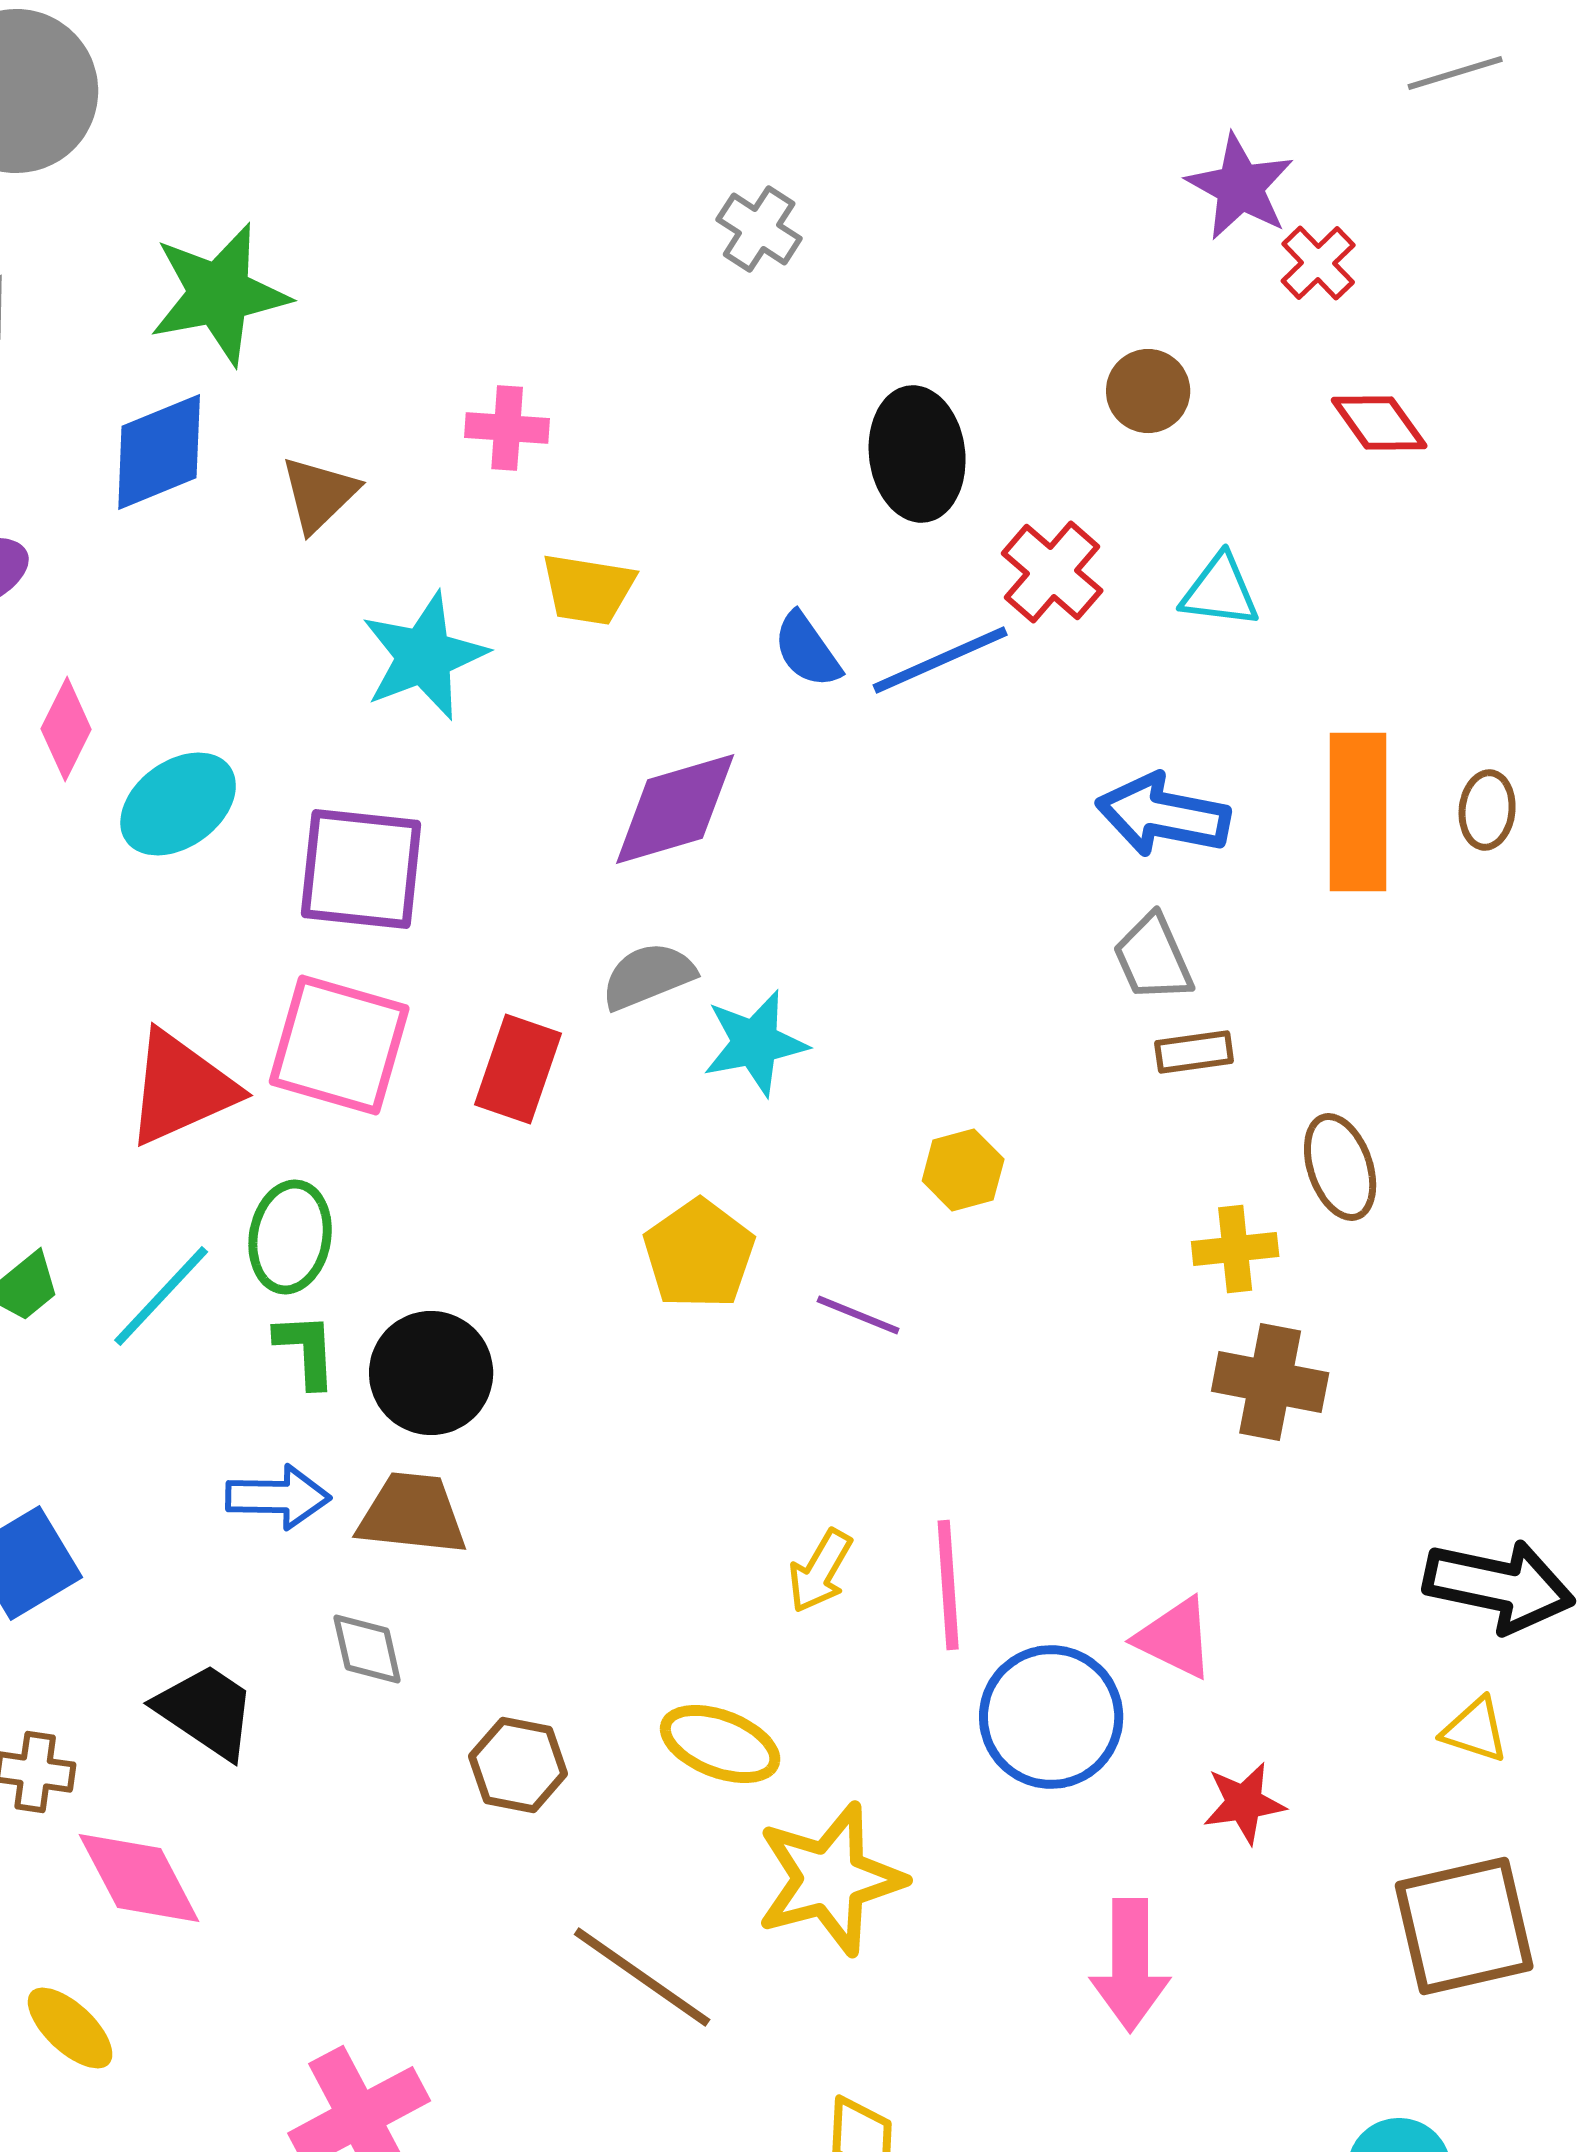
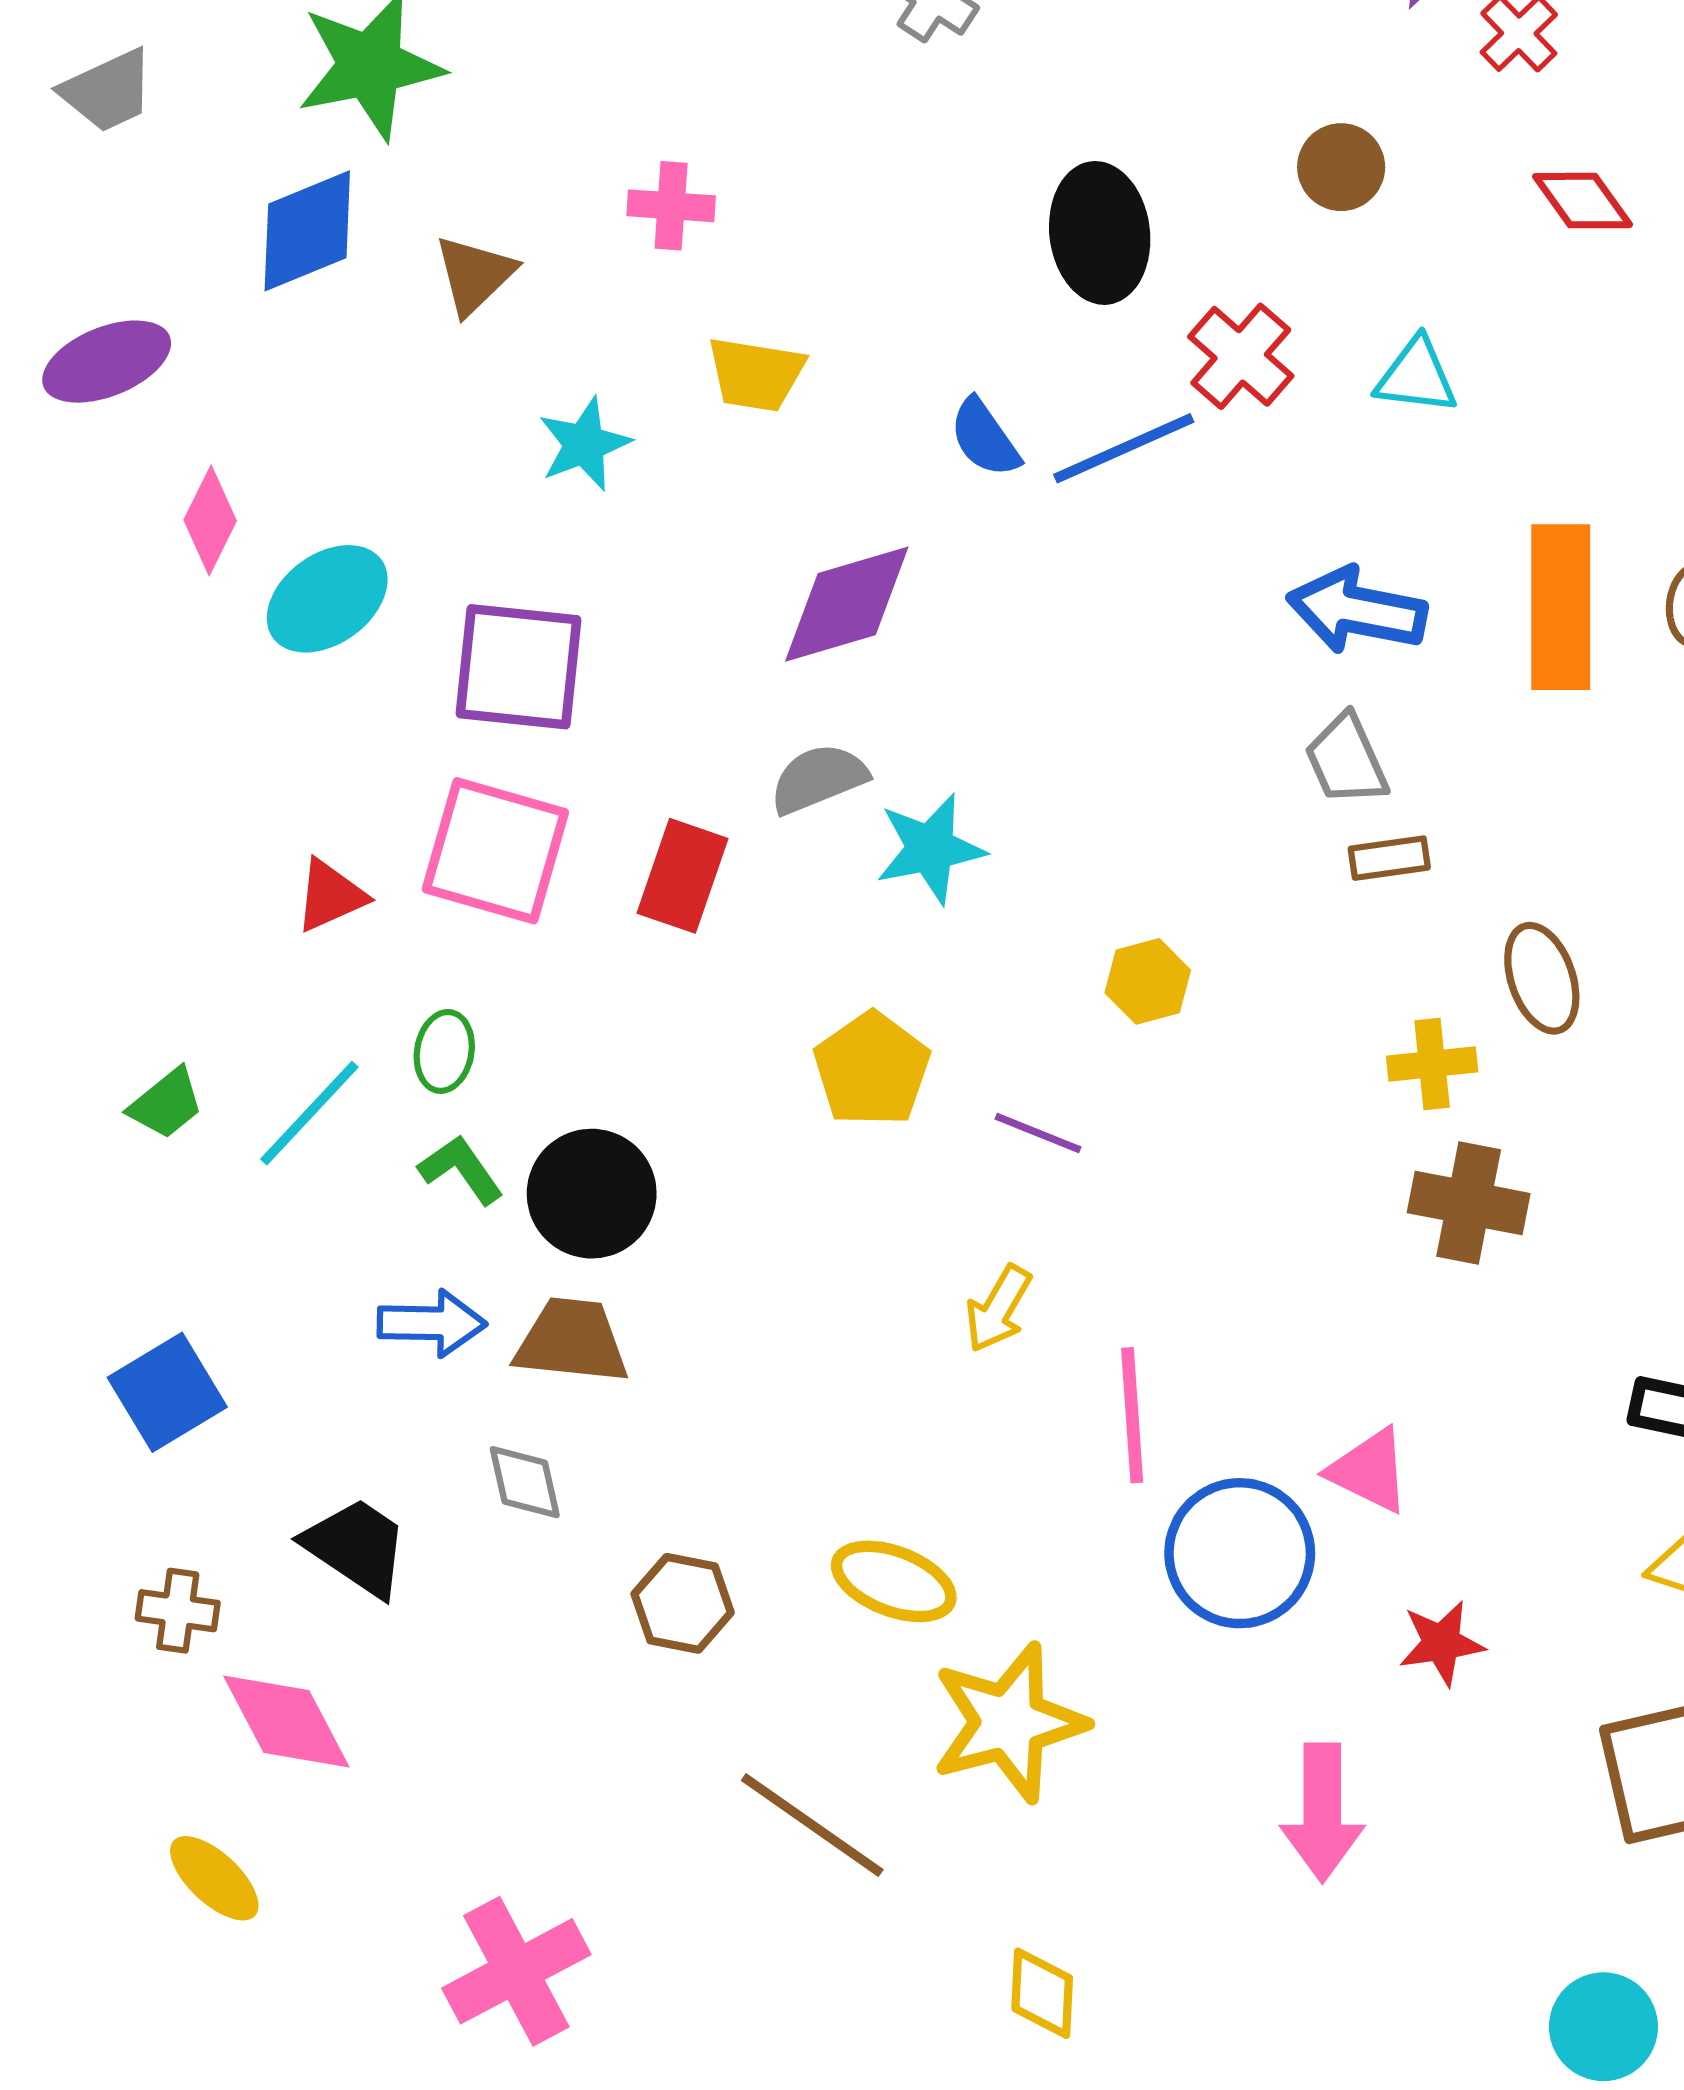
cyan star: (424, 656) -> (584, 444), size x0.7
red triangle: (181, 1088) -> (330, 896), size x0.6
green ellipse: (290, 1237) -> (444, 1051), size x0.7
green L-shape: (306, 1350) -> (461, 1170), turned -32
yellow arrow: (820, 1571) -> (998, 1309), moved

